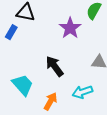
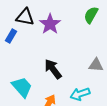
purple star: (70, 28) -> (50, 24), moved

